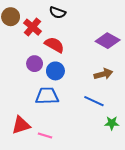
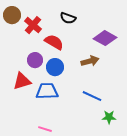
black semicircle: (57, 13) -> (68, 18), moved
brown arrow: (103, 74) -> (90, 61), moved
red triangle: (21, 125) -> (22, 81), moved

